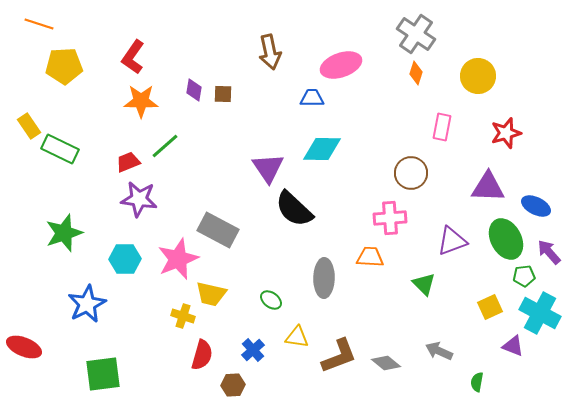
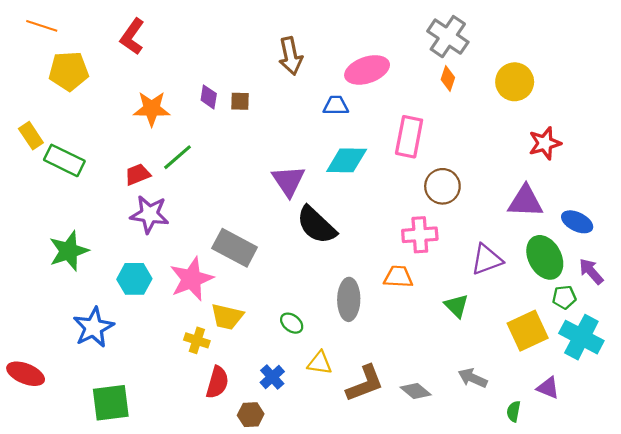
red L-shape: (133, 57) -> (132, 37), moved
pink rectangle: (442, 127) -> (409, 137), moved, size x1.4
yellow square: (490, 307) -> (528, 331), size x1.5
purple triangle: (513, 346) -> (548, 388), moved

